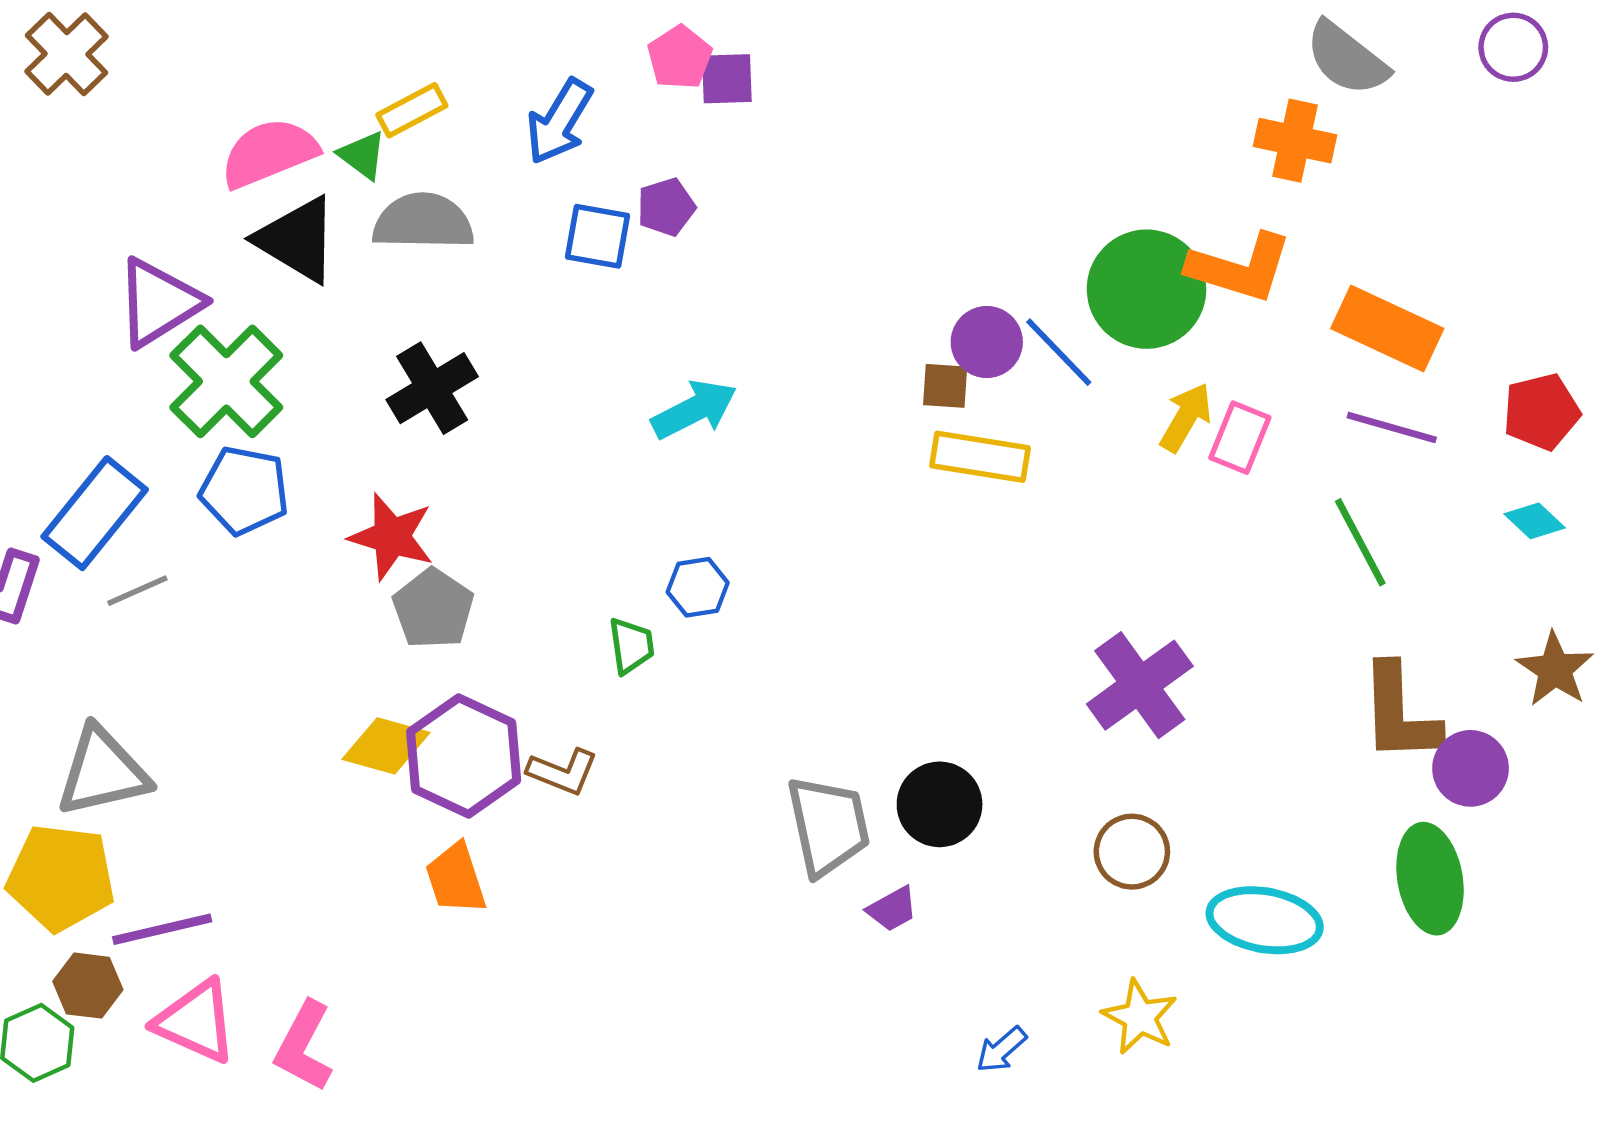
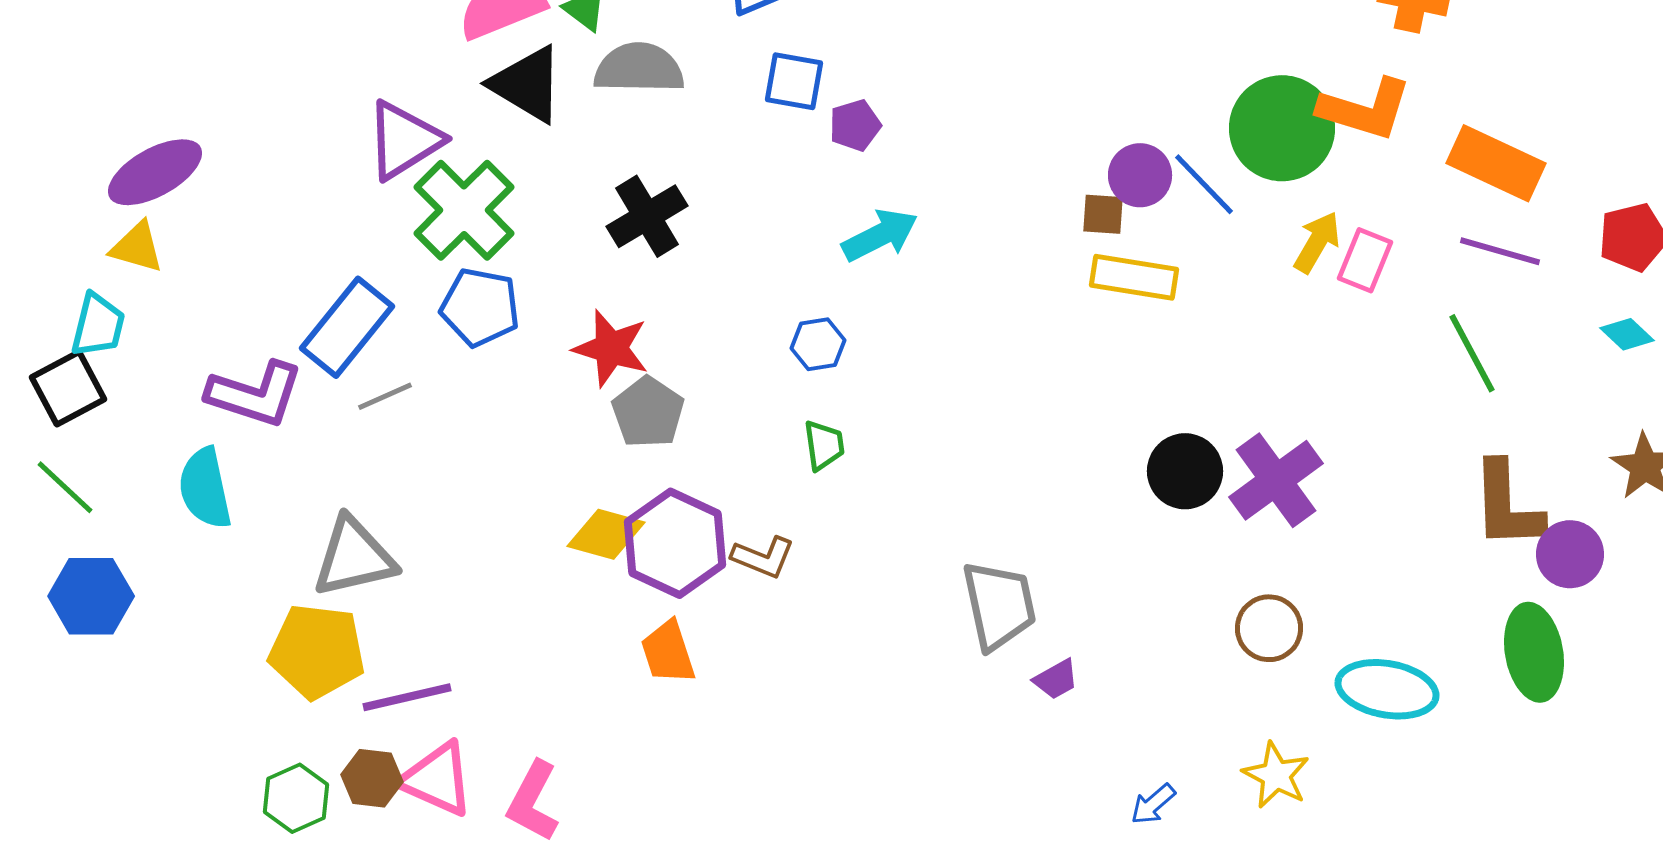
purple pentagon: (666, 207) -> (855, 125), moved
blue hexagon: (698, 587) -> (818, 344), moved
black circle: (940, 804) -> (1185, 471), moved
brown hexagon: (88, 986) -> (372, 778), moved

